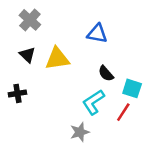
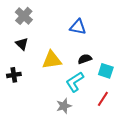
yellow triangle: (57, 59) -> (52, 60), moved
black semicircle: (106, 74) -> (85, 59), turned 112
red line: (123, 112) -> (103, 99), moved

